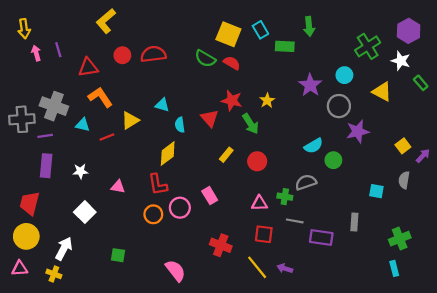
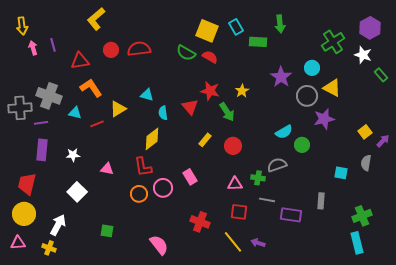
yellow triangle: (382, 92) -> (332, 88), moved
cyan rectangle: (394, 268) -> (357, 243), size x1.5

